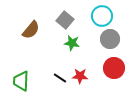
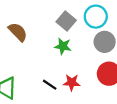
gray square: (65, 20) -> (66, 21), moved
brown semicircle: (31, 30) -> (18, 32), turned -84

